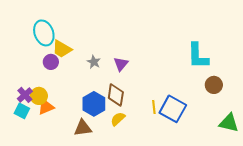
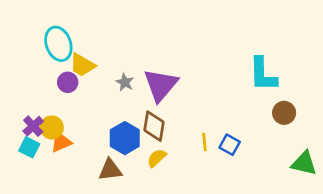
purple triangle: (121, 64) -> (161, 85), size x1.8
blue square: (173, 109) -> (230, 145), size x0.6

